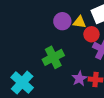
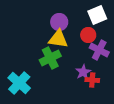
yellow triangle: (79, 22) -> (58, 39), moved, size x1.5
purple star: (79, 79) -> (83, 72), moved

